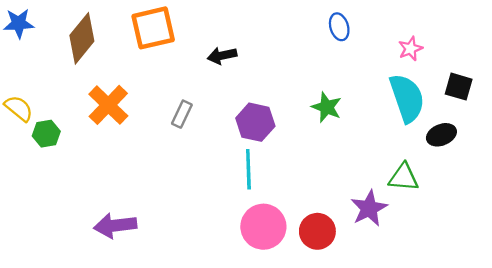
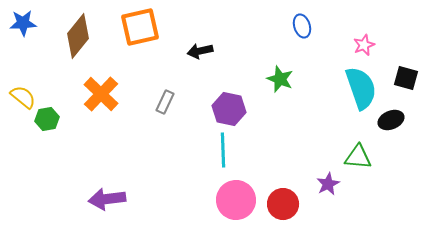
green star: (327, 107) -> (280, 79), moved
purple star: (369, 208) -> (328, 184), size x0.7

